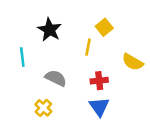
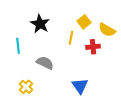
yellow semicircle: (133, 62) -> (107, 30), moved
red cross: (99, 81) -> (93, 47), moved
yellow cross: (43, 108) -> (26, 87), moved

